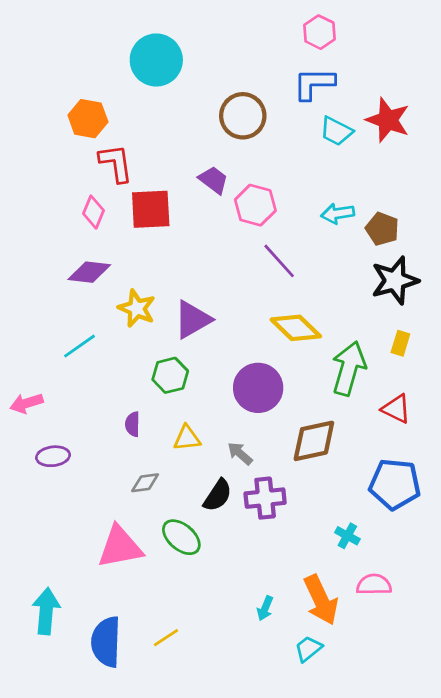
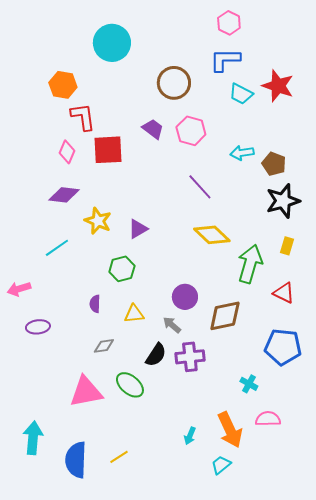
pink hexagon: (255, 205) -> (191, 131), moved
purple triangle: (193, 320) -> (138, 229), size x0.7
purple circle: (258, 388) -> (185, 297), moved, size x0.7

